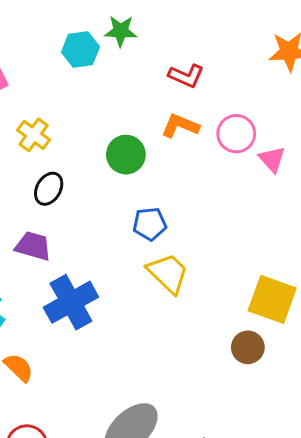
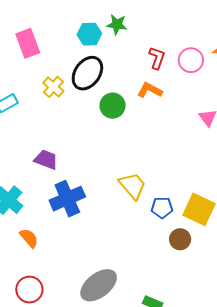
red L-shape: (186, 76) -> (157, 58), turned -100
pink circle: (236, 134) -> (191, 60), moved
black ellipse: (49, 189) -> (87, 73), moved, size x1.6
blue pentagon: (150, 224) -> (162, 208), moved

